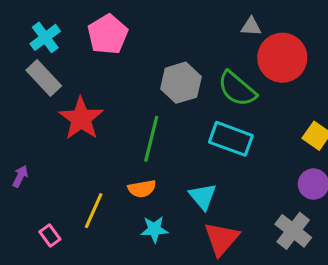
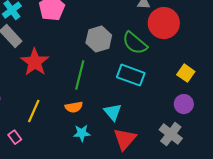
yellow line: (94, 211) -> (34, 111), moved

